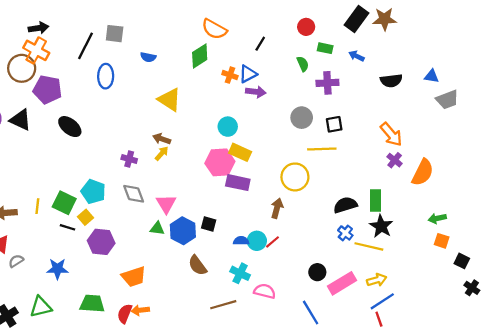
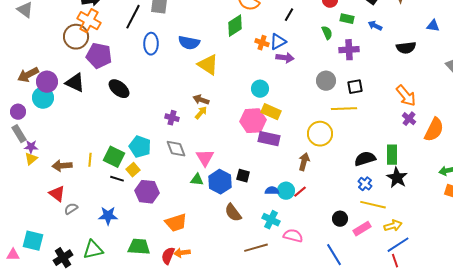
blue semicircle: (148, 57) -> (189, 43), moved, size x1.5
blue triangle: (432, 76) -> (433, 26), moved
yellow line: (369, 246) -> (373, 205), moved
pink rectangle: (342, 283) -> (362, 229), size x0.7

